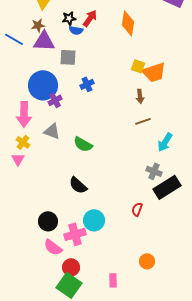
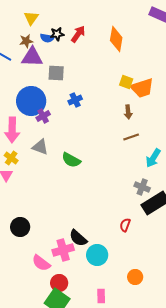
blue semicircle: (76, 30) -> (47, 38), moved
black semicircle: (78, 185) -> (78, 238), moved
cyan circle: (94, 220) -> (97, 255), moved
black circle: (48, 221) -> (20, 227), moved

